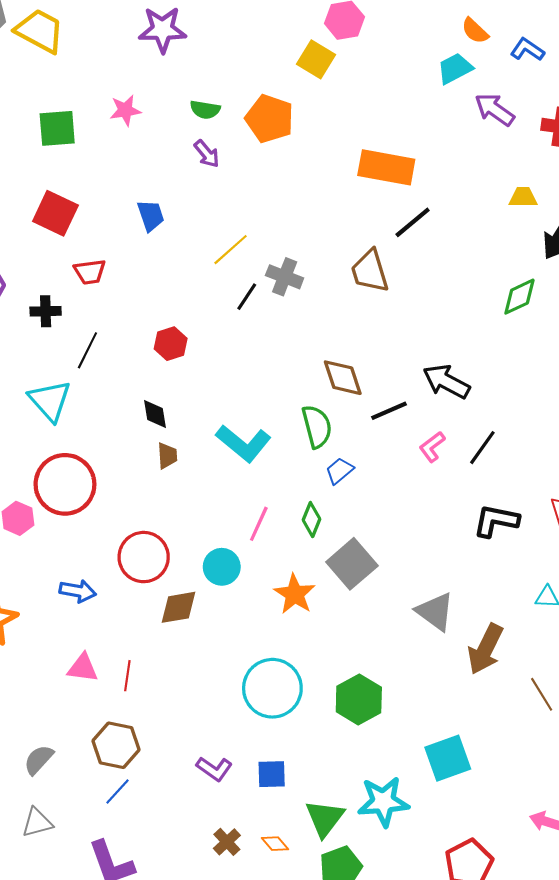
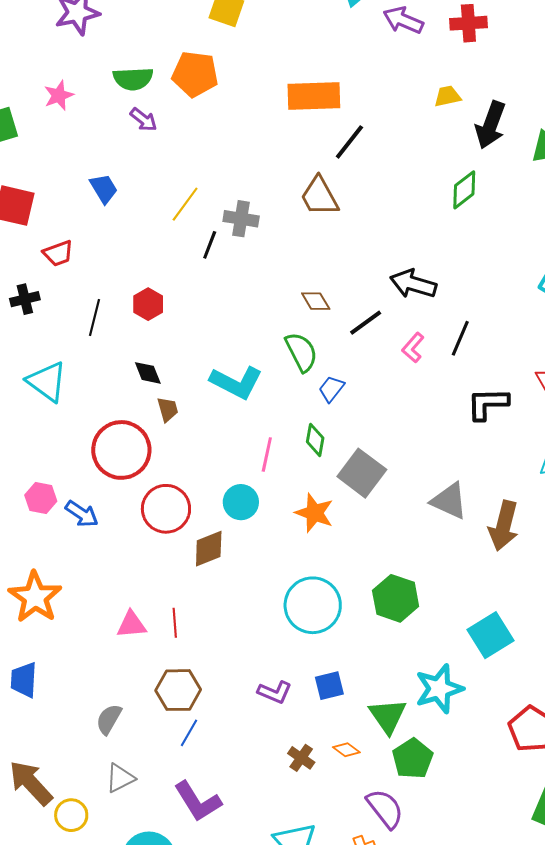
green semicircle: (205, 110) -> (133, 79), size x1.4
black line: (87, 350) -> (95, 318), moved
brown diamond: (343, 378) -> (316, 301), size x0.7
red circle: (65, 484) -> (121, 450), moved
blue arrow: (78, 591) -> (82, 514), moved, turned 36

